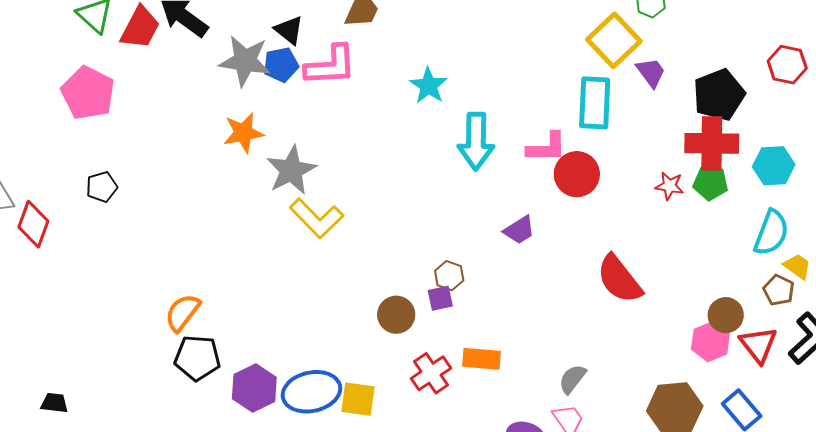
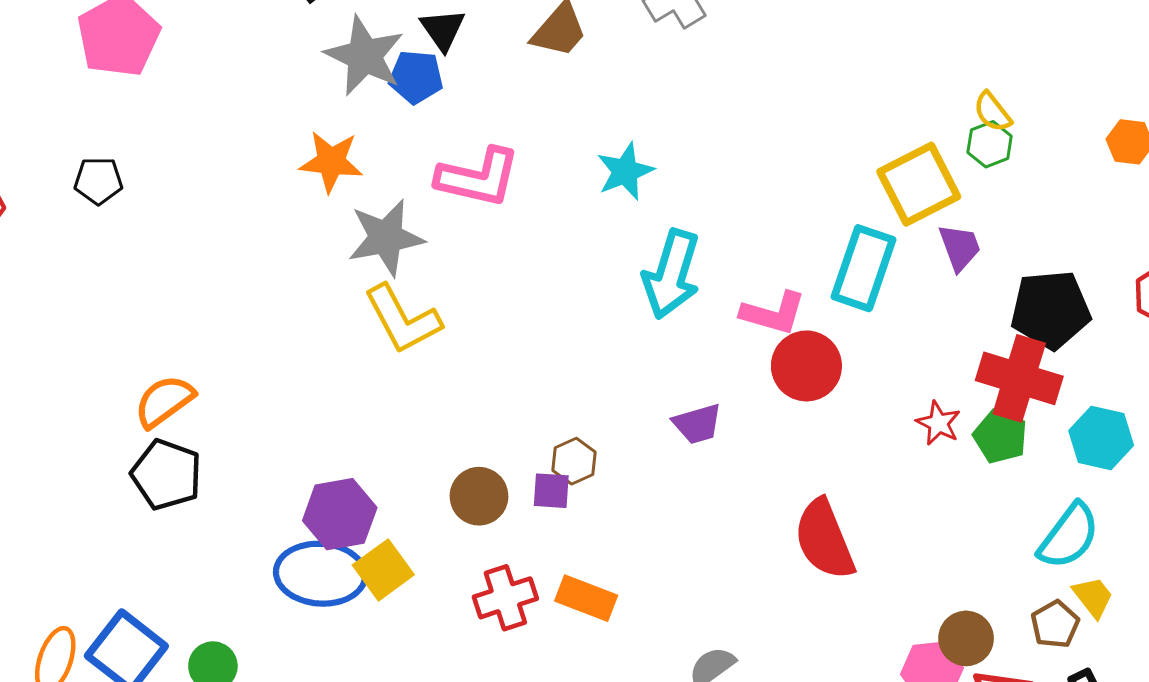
pink L-shape: (331, 66) -> (478, 177), moved
purple hexagon: (254, 388) -> (340, 514), moved
yellow square: (358, 399) -> (383, 570), moved, turned 30

